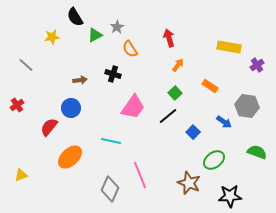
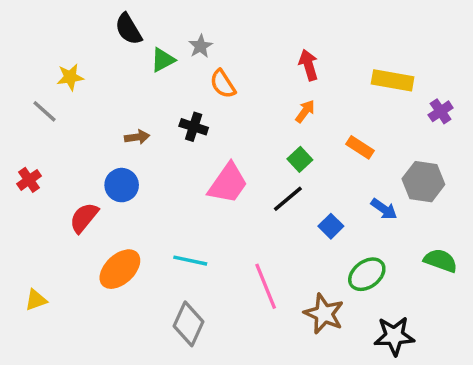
yellow star: (52, 37) -> (70, 77), moved
red arrow: (169, 38) -> (309, 65), moved
cyan line: (111, 141) -> (190, 261), moved
pink line: (140, 175) -> (266, 286), moved

